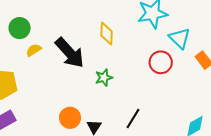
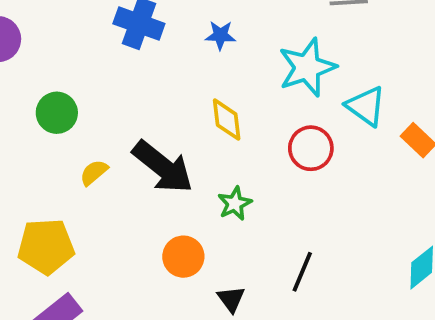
green circle: (20, 28) -> (57, 113), moved
red circle: (161, 62) -> (311, 148), moved
orange circle: (70, 118) -> (183, 257), moved

